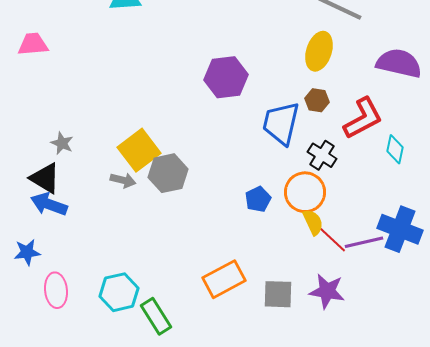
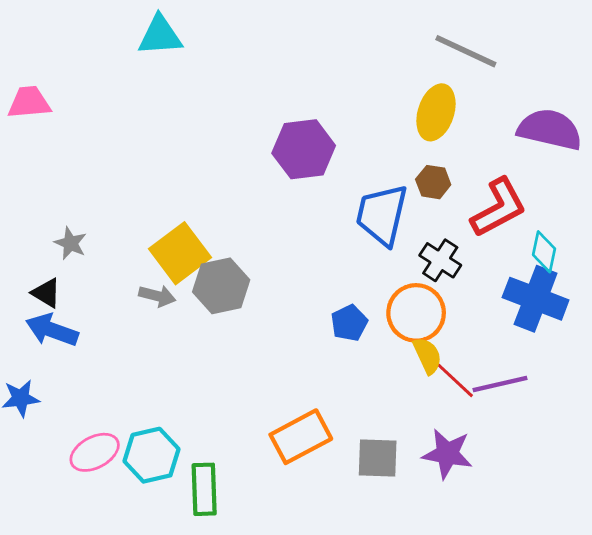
black triangle: (45, 178) -> (46, 293), size x0.7
blue cross: (400, 229) -> (536, 299), moved
pink ellipse: (56, 290) -> (95, 452), moved, turned 68
green rectangle: (156, 316) -> (204, 489), turned 30

